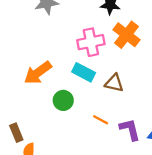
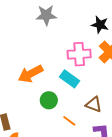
brown triangle: (114, 83) -> (94, 105), moved
orange line: (101, 120) -> (69, 121), moved

